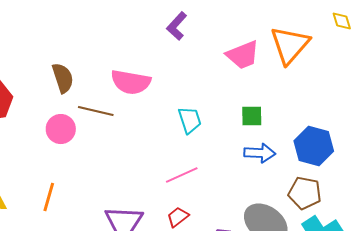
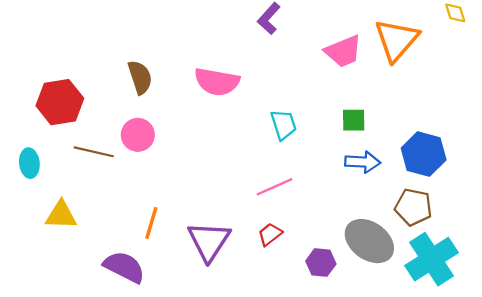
brown line: (96, 111) -> (94, 152), moved
orange line: (49, 197) -> (151, 223), moved

